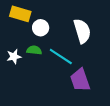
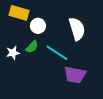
green semicircle: (34, 50) -> (32, 47), turned 128
purple trapezoid: (80, 80) -> (75, 75), turned -60

